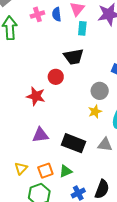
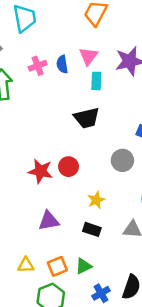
red circle: (56, 77) -> (69, 167), moved
yellow star: (95, 112) -> (96, 200), moved
black rectangle: (73, 143) -> (92, 229), size x0.6
yellow triangle: (21, 168) -> (26, 265), turned 48

